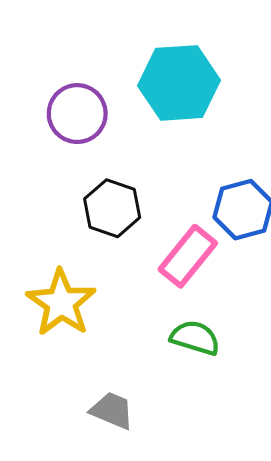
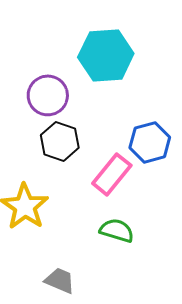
purple circle: (77, 114) -> (48, 95), moved

